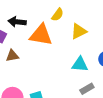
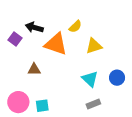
brown triangle: (12, 56) -> (34, 69), moved
cyan triangle: (80, 64) -> (90, 79), turned 30

